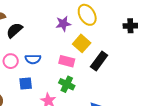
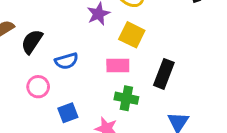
blue semicircle: (33, 59) -> (66, 61), moved
black rectangle: (99, 61) -> (164, 74), moved

